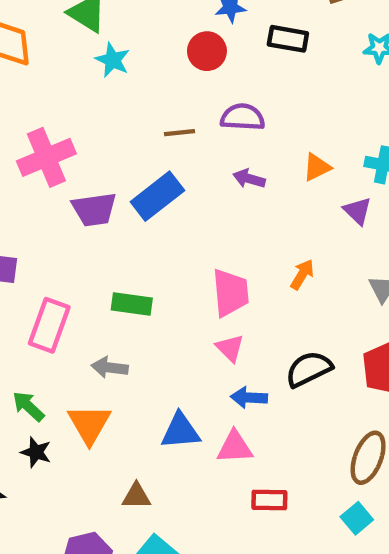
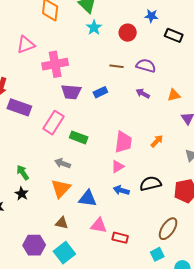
red circle: (207, 51) -> (128, 33), moved
blue rectangle: (157, 196) -> (100, 92), size x0.6
pink rectangle: (49, 325) -> (53, 123), moved
pink triangle: (230, 348) -> (118, 167), turned 32
orange triangle: (89, 424) -> (61, 188), moved
pink triangle: (235, 447) -> (99, 225), moved

